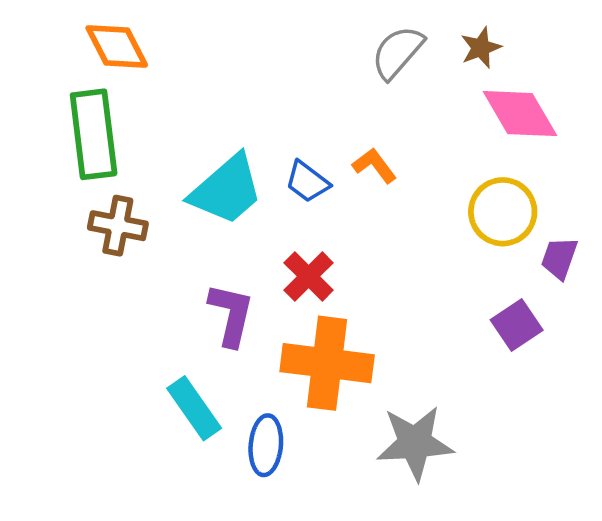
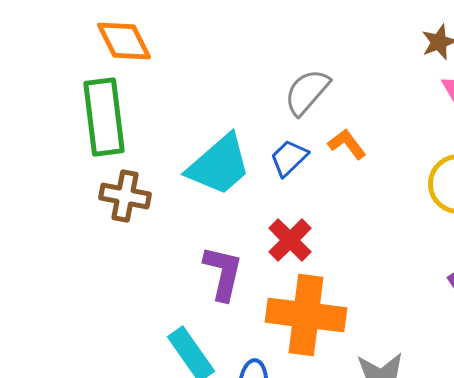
gray semicircle: (398, 52) -> (307, 92), moved
blue trapezoid: (307, 182) -> (289, 158), turned 99

